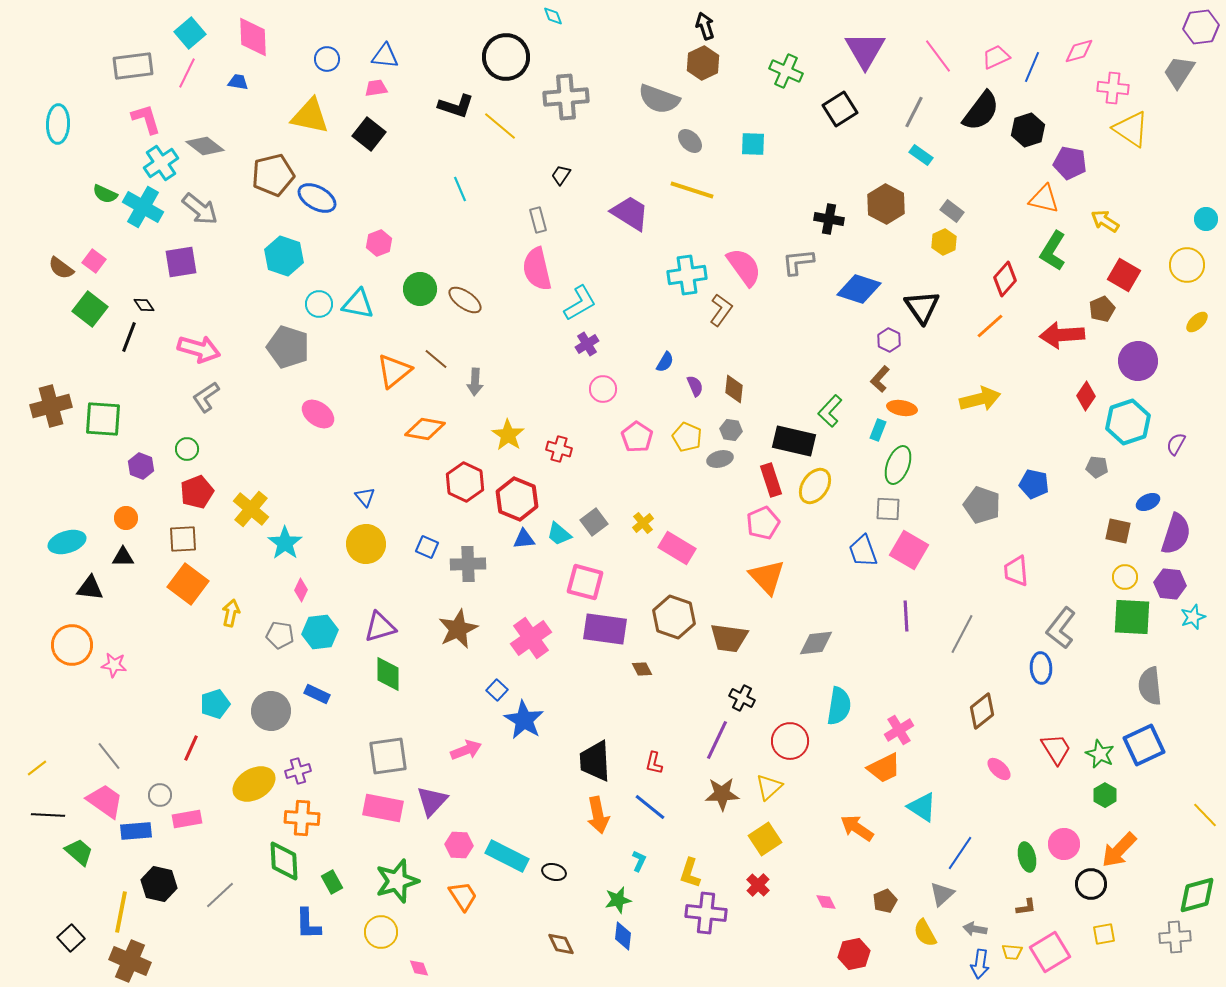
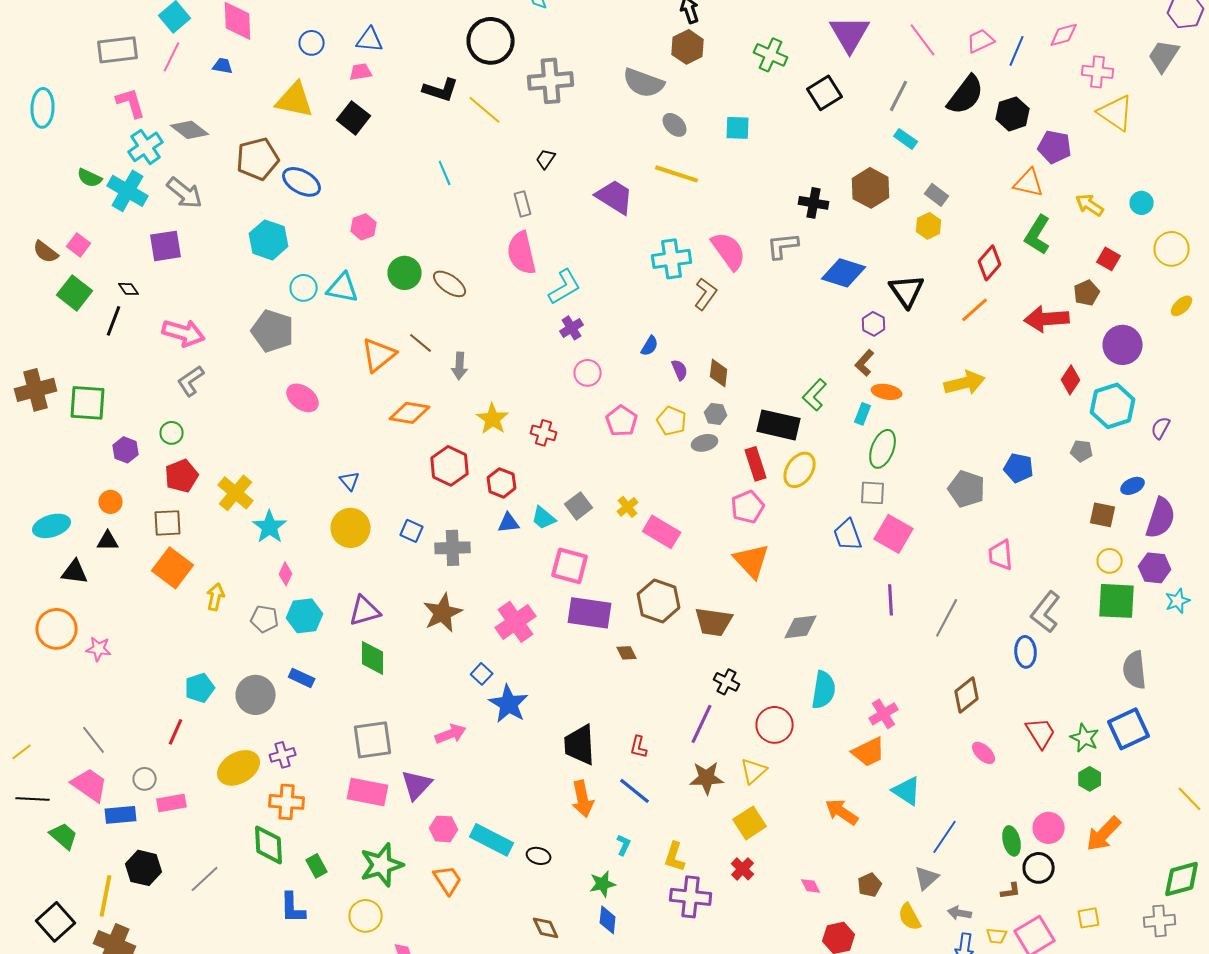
cyan circle: (1206, 219) -> (1142, 203), moved
red square: (1124, 275) -> (1109, 259), size x0.7
red hexagon: (517, 499) -> (502, 483), size x0.7
black circle: (1091, 884) -> (1039, 868), moved
black square: (71, 938) -> (56, 922), size x1.4

